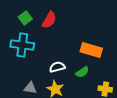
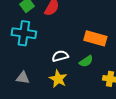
gray triangle: (30, 88) -> (23, 78), moved

